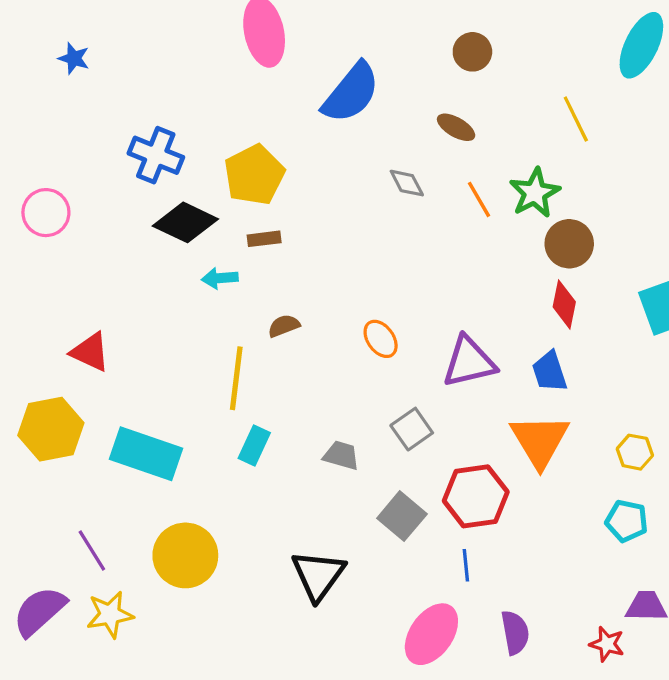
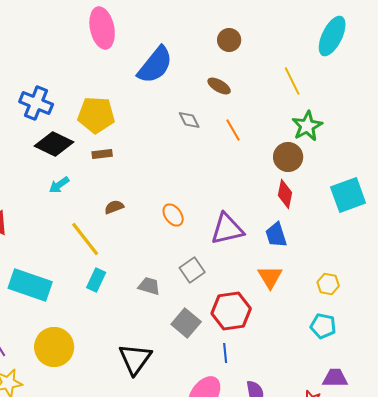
yellow pentagon: (254, 175) -> (96, 115), turned 30
green star: (535, 193) -> (307, 126), moved
cyan arrow: (220, 278) -> (59, 185), moved, turned -30
yellow line: (236, 378) -> (85, 239), turned -45
orange triangle: (540, 441) -> (270, 277), size x0.7

